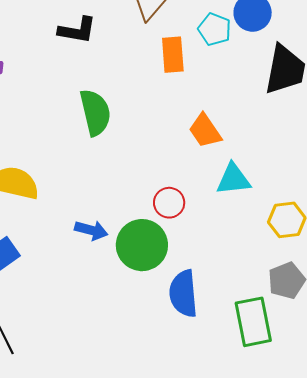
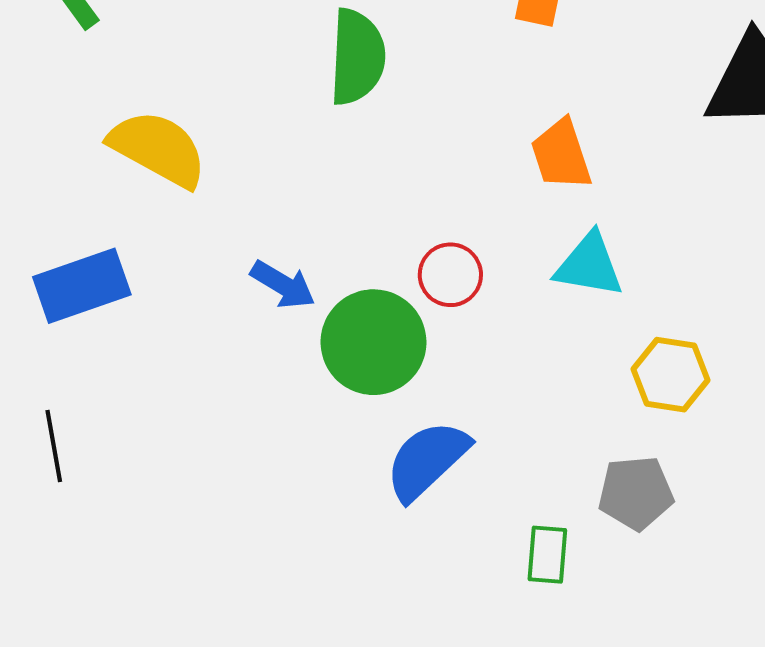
blue semicircle: (183, 294) -> (427, 460), turned 36
green rectangle: (253, 322) -> (547, 555), size x0.6

